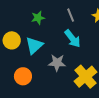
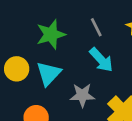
green star: (38, 18) -> (51, 34), size x1.5

